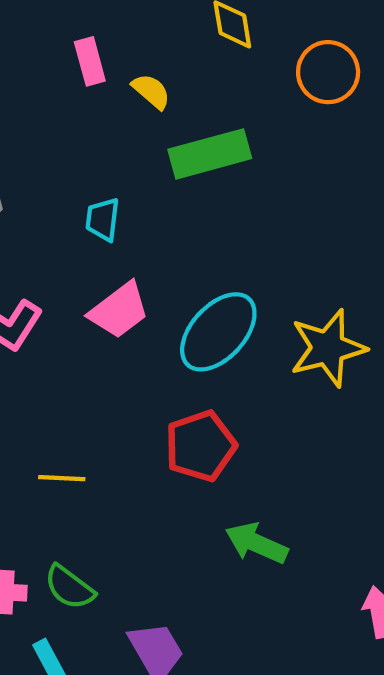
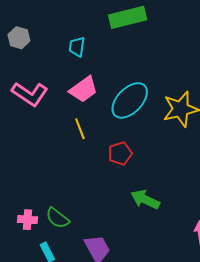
red pentagon: (201, 446) -> (120, 153), size x0.7
yellow line: (62, 478) -> (80, 129), moved, turned 65

